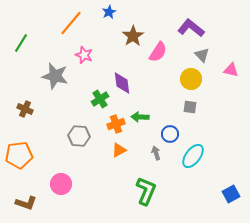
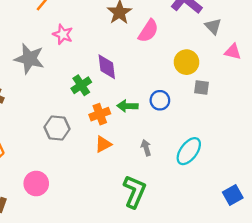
gray triangle: (202, 55) -> (213, 26), moved
gray square: (190, 107) -> (202, 88), moved
blue circle: (170, 134) -> (160, 100), moved

